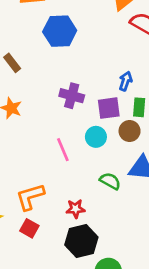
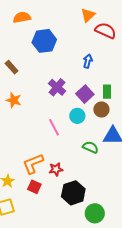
blue arrow: (126, 81) -> (88, 61), moved
purple cross: (72, 96) -> (57, 87), turned 30
purple square: (109, 108) -> (85, 94), turned -30
red star: (75, 209) -> (56, 169), moved

